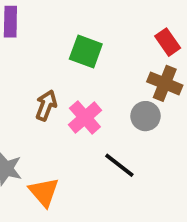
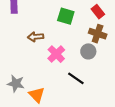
green square: (86, 51) -> (66, 16), moved
brown arrow: (46, 105) -> (35, 37), moved, turned -112

